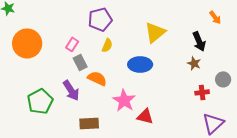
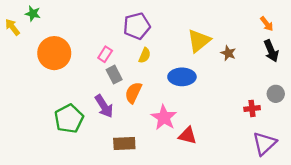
black arrow: (199, 41) -> (271, 51), moved
brown star: (194, 63) -> (228, 53), moved
orange semicircle: (97, 78) -> (133, 93), turned -90

